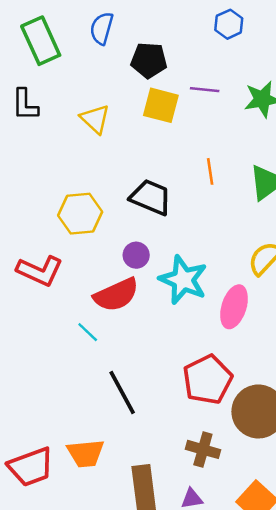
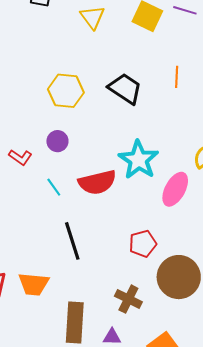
purple circle: (136, 255) -> (57, 141), moved
red L-shape: (40, 271) -> (20, 157), moved, size x0.6
red semicircle: (116, 295) -> (97, 182), moved
red pentagon: (208, 380) -> (143, 244), size x0.7

